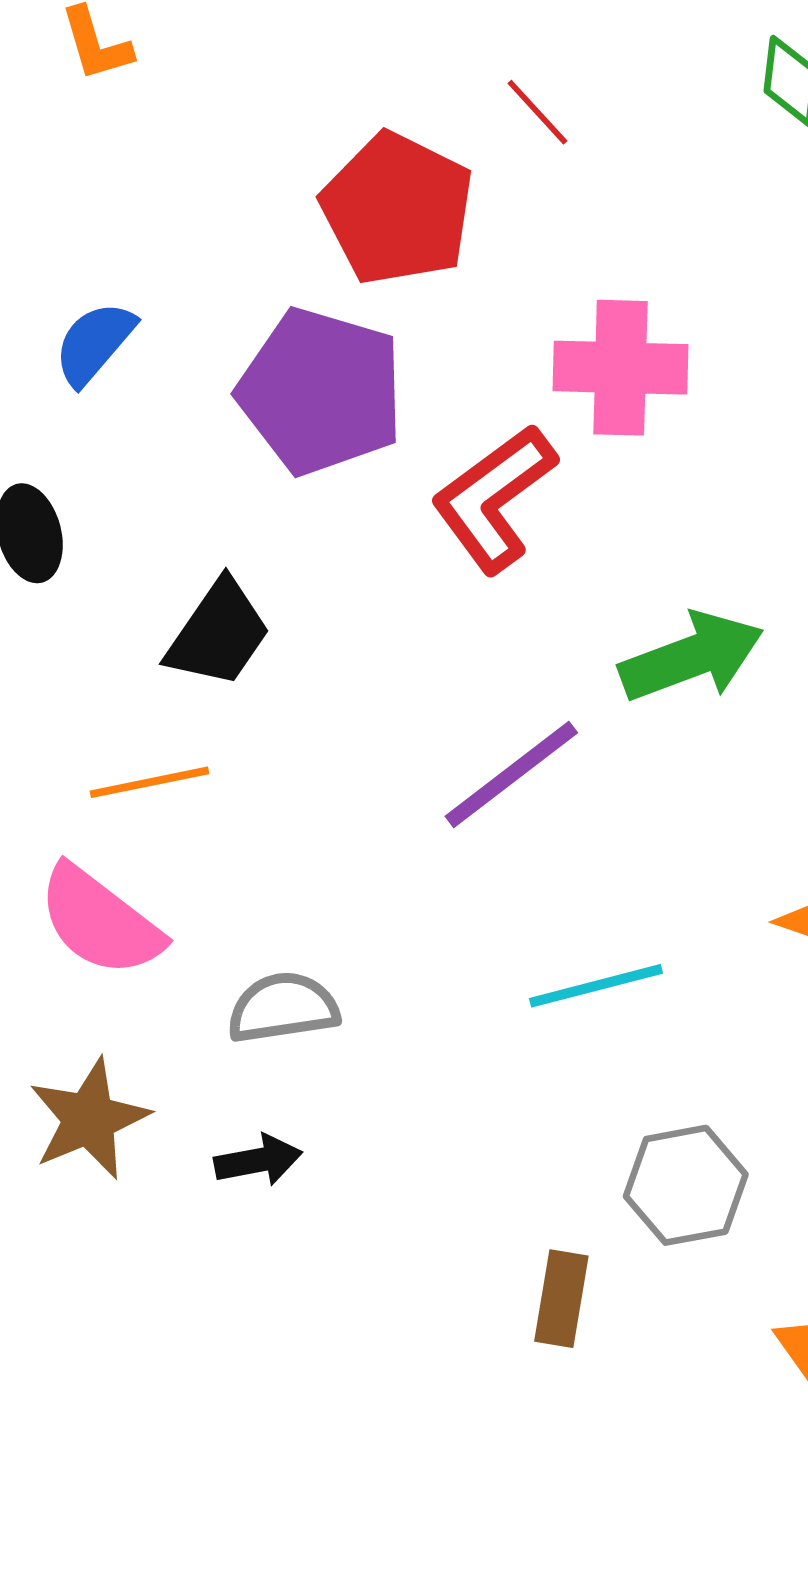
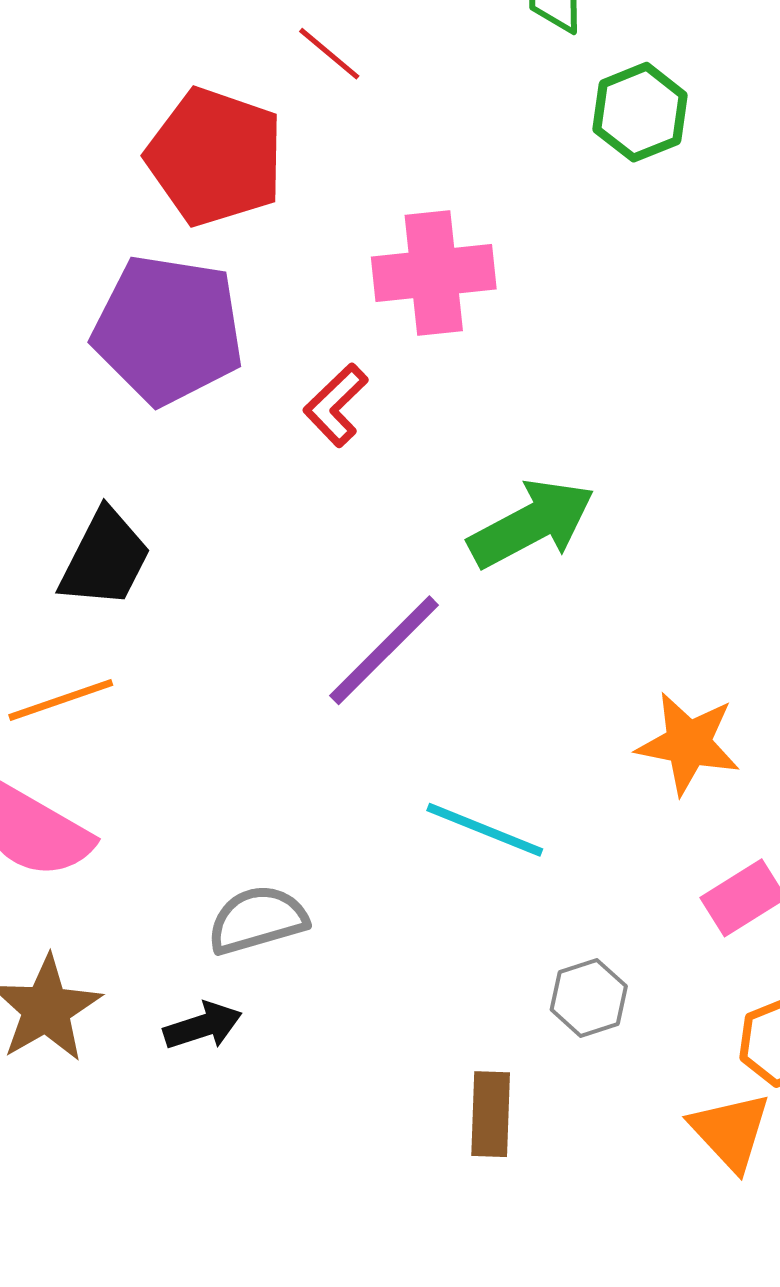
red L-shape: (494, 498) -> (336, 405), size x0.6
cyan line: (596, 986) -> (485, 830), turned 44
gray semicircle: (283, 1008) -> (257, 920), moved
gray hexagon: (686, 1185) -> (589, 998), size x0.7

